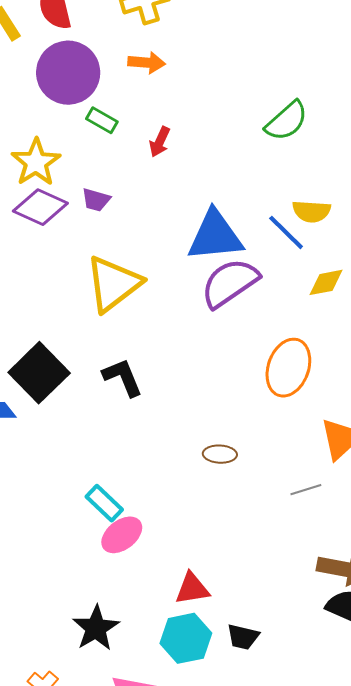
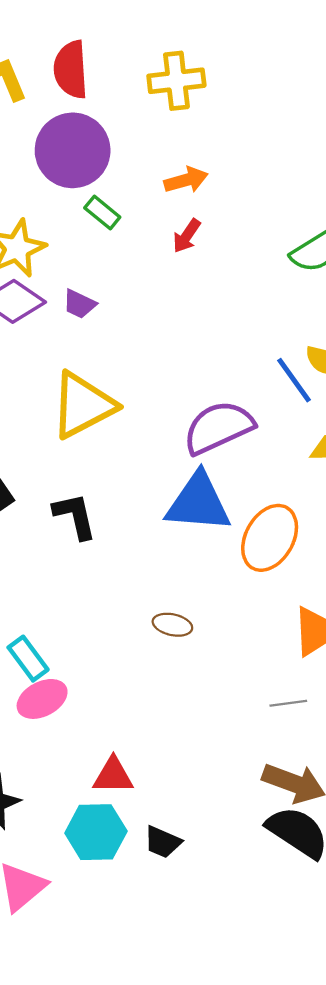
orange arrow: (147, 63) -> (186, 180), moved, turned -30
red arrow: (160, 142) -> (187, 236), moved
blue triangle: (215, 236) -> (198, 503), moved
gray line: (306, 490) -> (288, 703), moved

